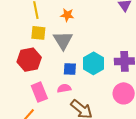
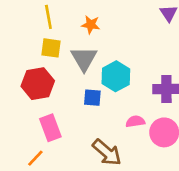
cyan hexagon: (94, 63) -> (116, 76), moved
pink semicircle: (64, 88) -> (135, 121), moved

